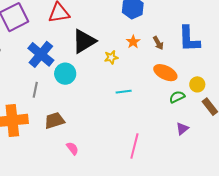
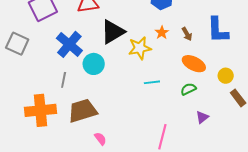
yellow star: (111, 57) -> (140, 48), size x1.6
green semicircle: (177, 97) -> (188, 89), moved
brown trapezoid: (54, 120) -> (83, 111), size x1.4
purple triangle: (182, 129) -> (202, 117), moved

